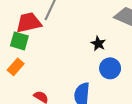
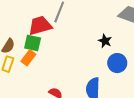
orange rectangle: (16, 67) -> (28, 58), moved

